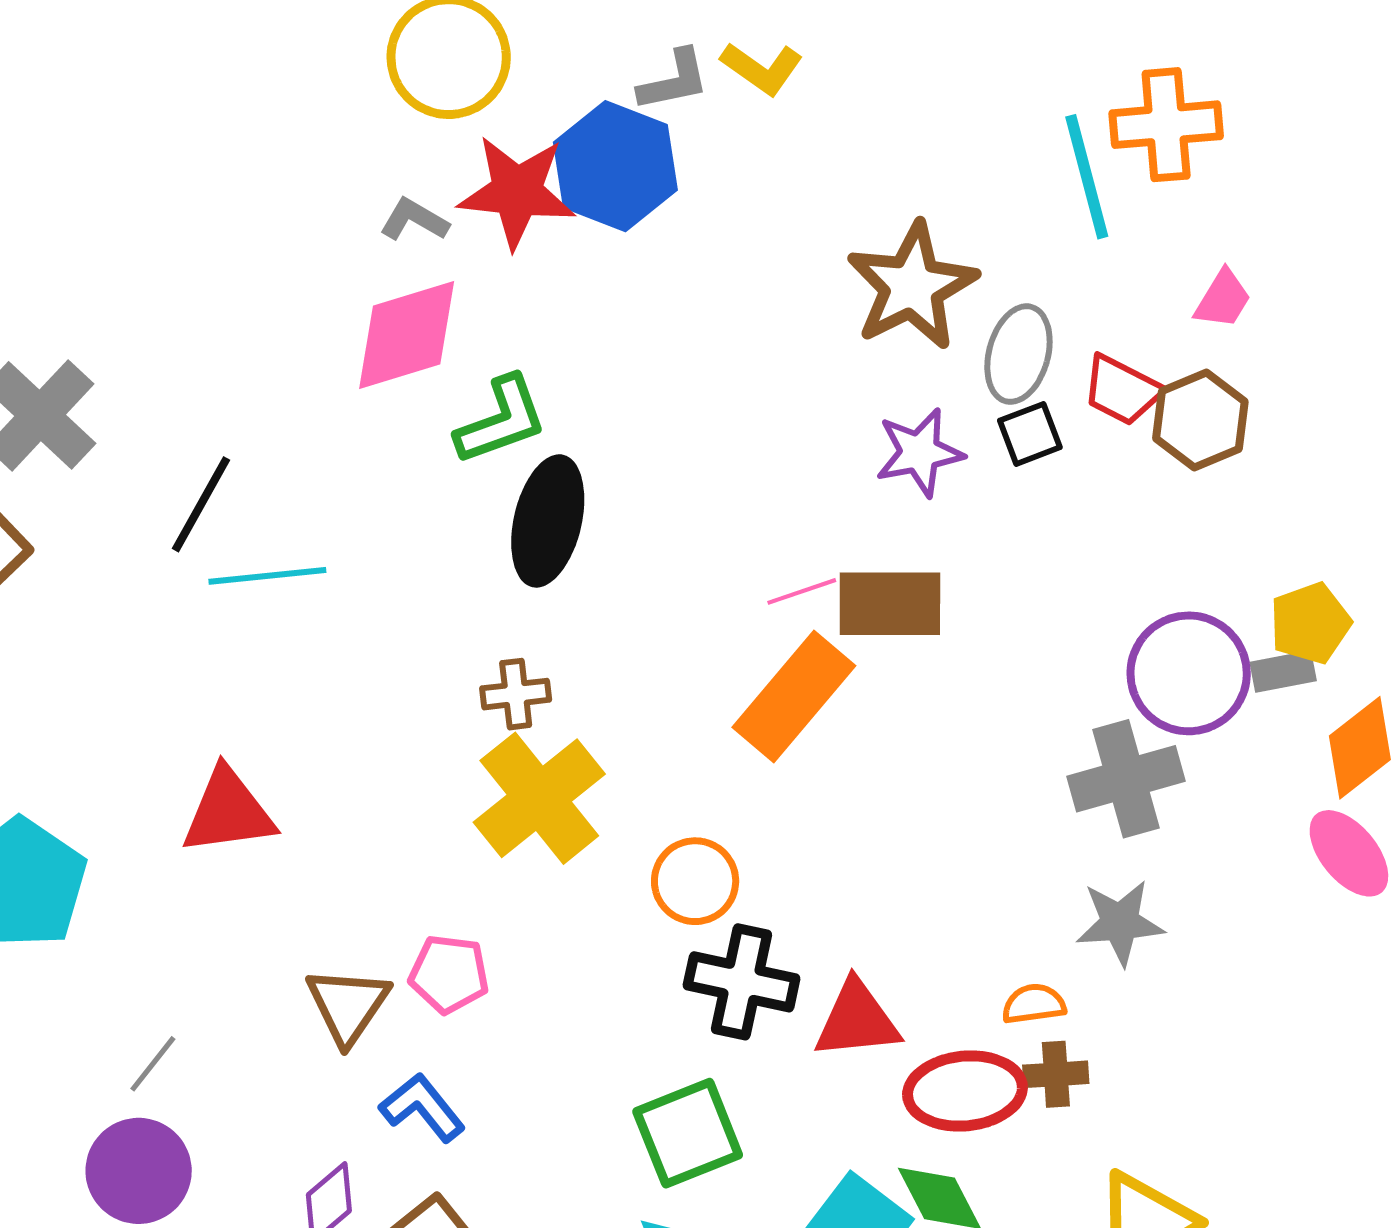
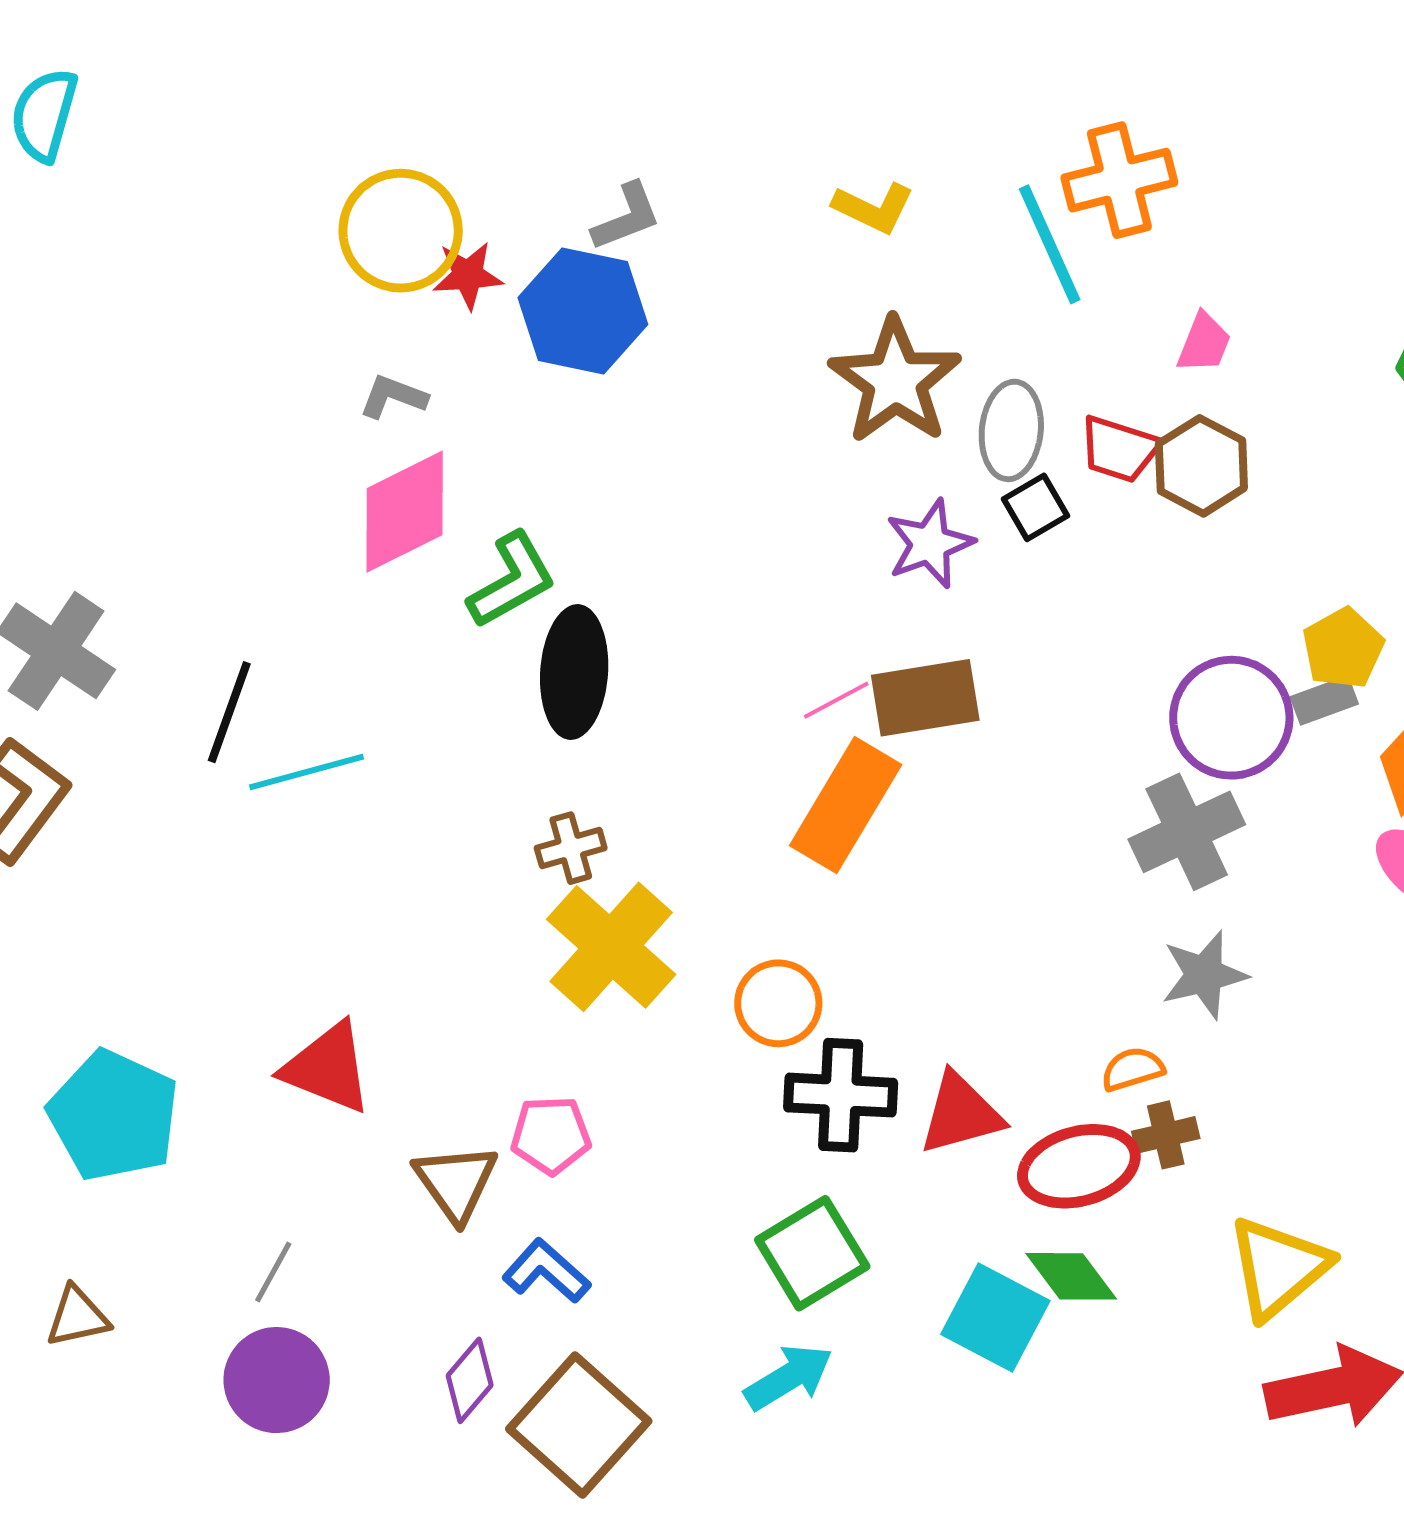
yellow L-shape: (762, 68) -> (874, 208), moved
red star: (517, 192) -> (468, 275), moved, size x0.6
red triangle: (228, 812) -> (328, 1068), moved, turned 39

